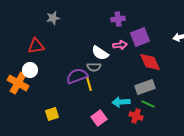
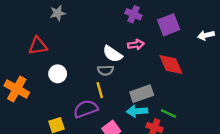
purple cross: (118, 19) -> (134, 14), turned 32
purple square: (140, 37) -> (169, 25), moved
white circle: (30, 70) -> (58, 74), moved
purple semicircle: (77, 76) -> (86, 109), moved
gray rectangle: (145, 87) -> (142, 94), moved

